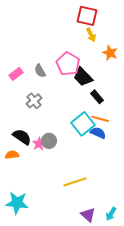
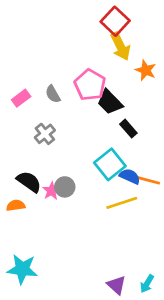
red square: (87, 16) -> (115, 21), turned 30
yellow arrow: (91, 35) -> (120, 46), size x1.5
orange line: (100, 119) -> (148, 180), moved
yellow line: (75, 182) -> (122, 203), moved

